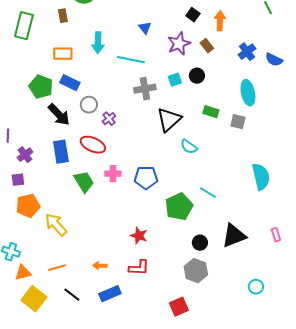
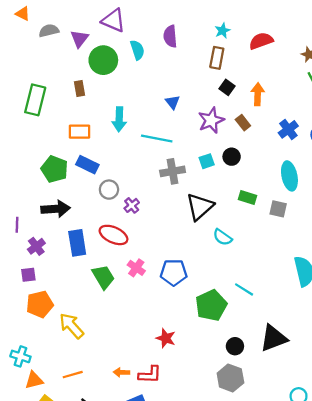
black arrow: (59, 115) -> (56, 209), moved, turned -50
pink cross: (113, 174) -> (136, 268), turned 35
red L-shape: (139, 268) -> (150, 375), moved

